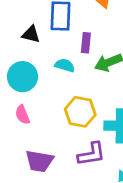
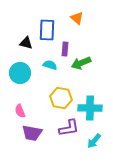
pink semicircle: (22, 115) -> (20, 111), moved

